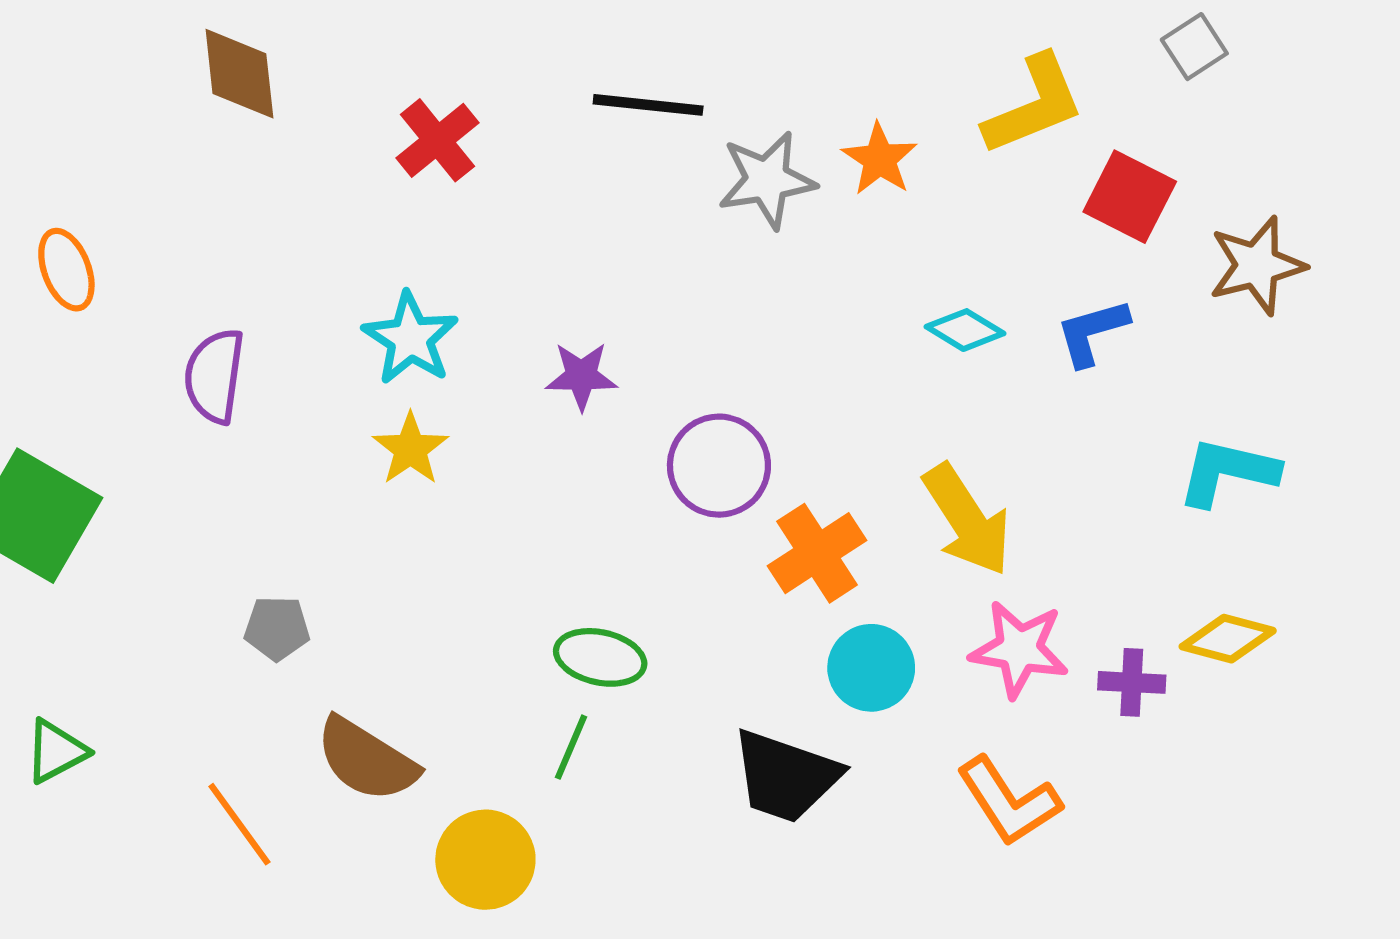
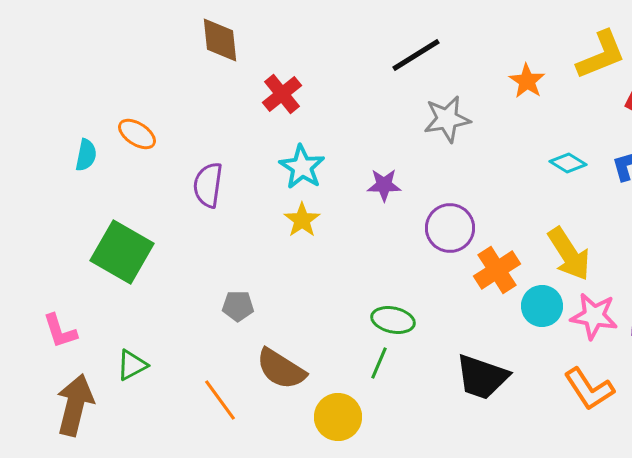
black line: (648, 105) -> (416, 55), turned -38
red cross: (438, 140) -> (282, 94), moved
gray star: (767, 180) -> (447, 119), moved
orange ellipse: (66, 270) -> (137, 134), turned -36
cyan circle: (871, 668) -> (542, 306), moved

